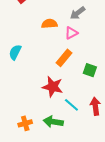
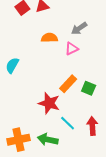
orange rectangle: (64, 58) -> (68, 84), moved
orange cross: (25, 123) -> (19, 140), size x1.5

